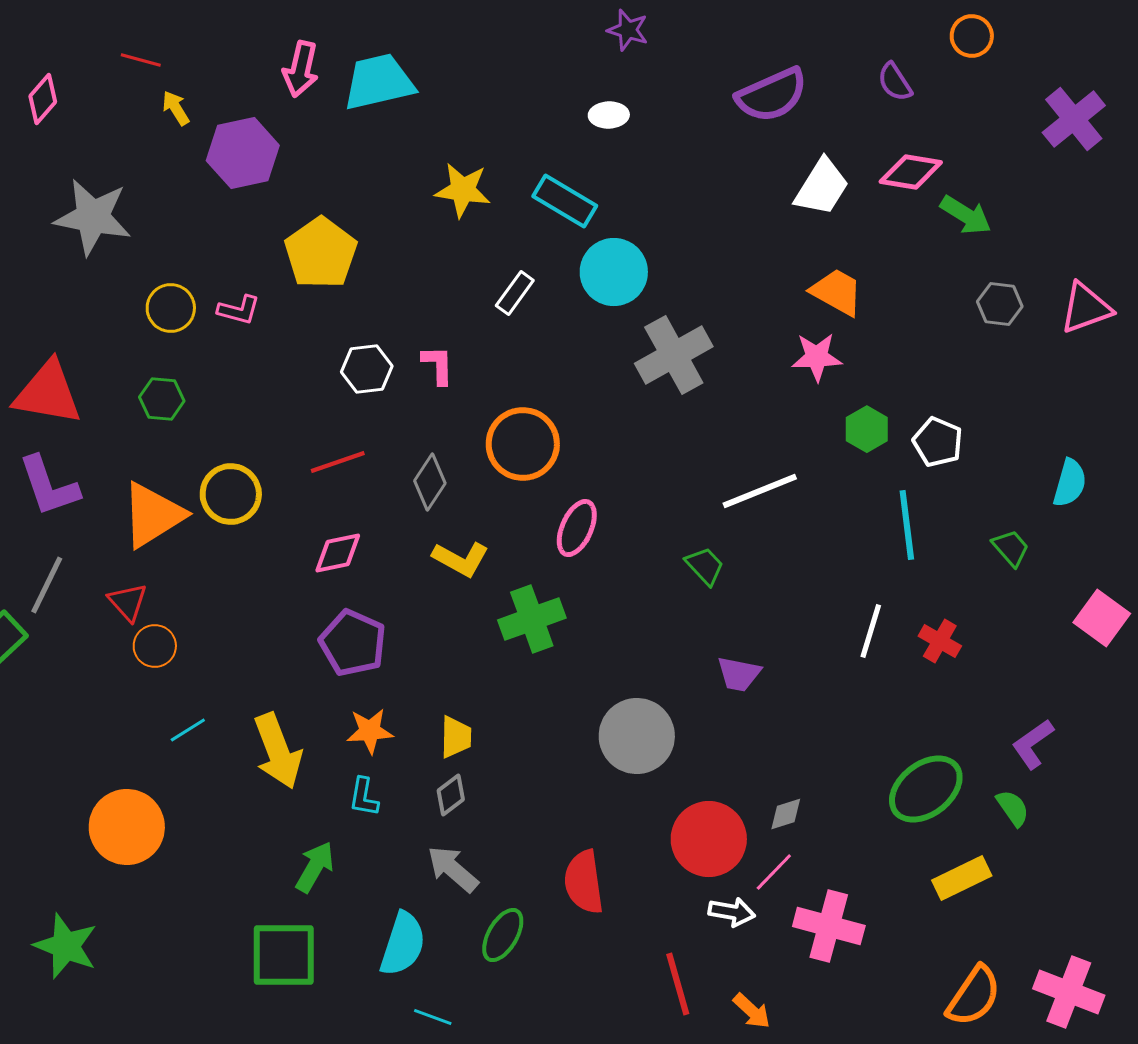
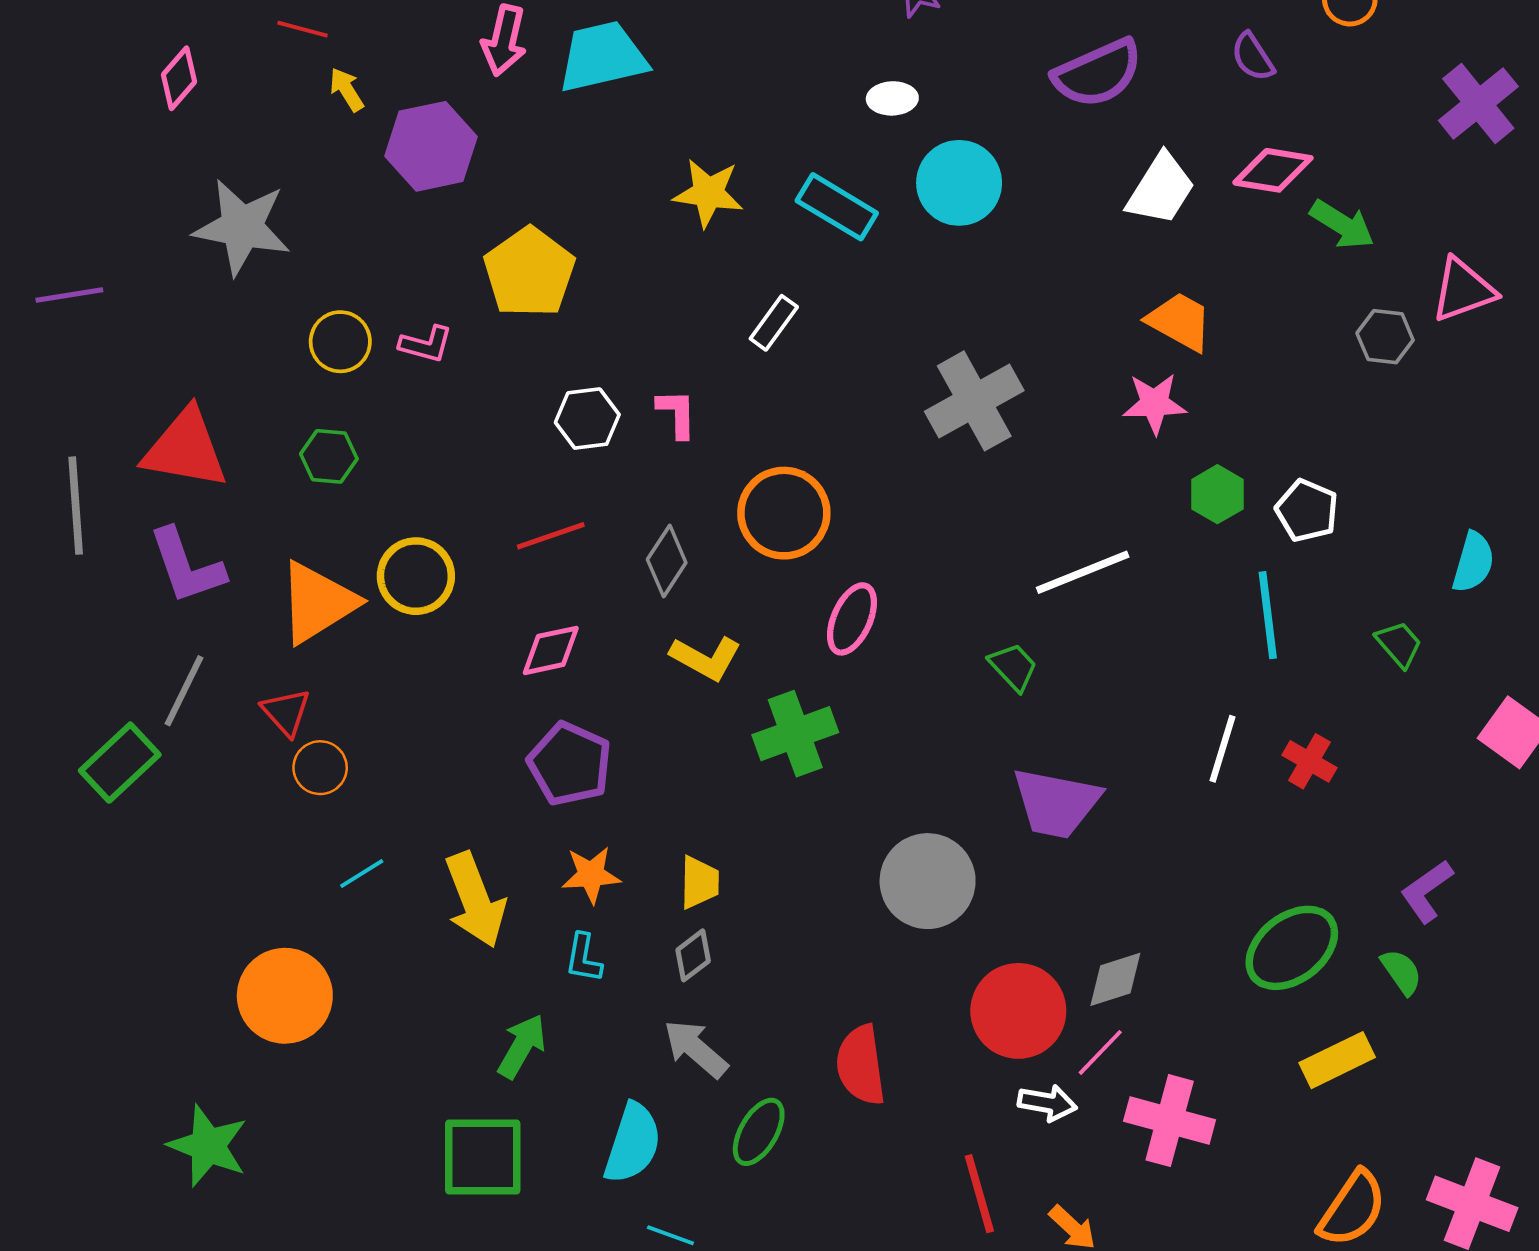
cyan circle: (614, 272) -> (959, 183), moved
pink triangle: (1086, 308) -> (1463, 290), moved
purple trapezoid: (739, 674) -> (1056, 803), size x1.6
gray diamond: (786, 814) -> (1115, 979), size x1.4

